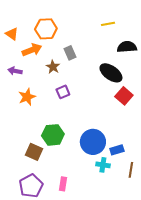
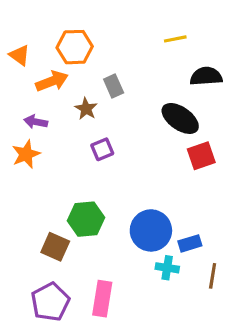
purple arrow: (15, 71) -> (36, 122), moved
red square: (124, 96) -> (201, 156), turned 30
orange star: (27, 97) -> (26, 154), moved
pink rectangle: (63, 184) -> (102, 299), size x1.5

